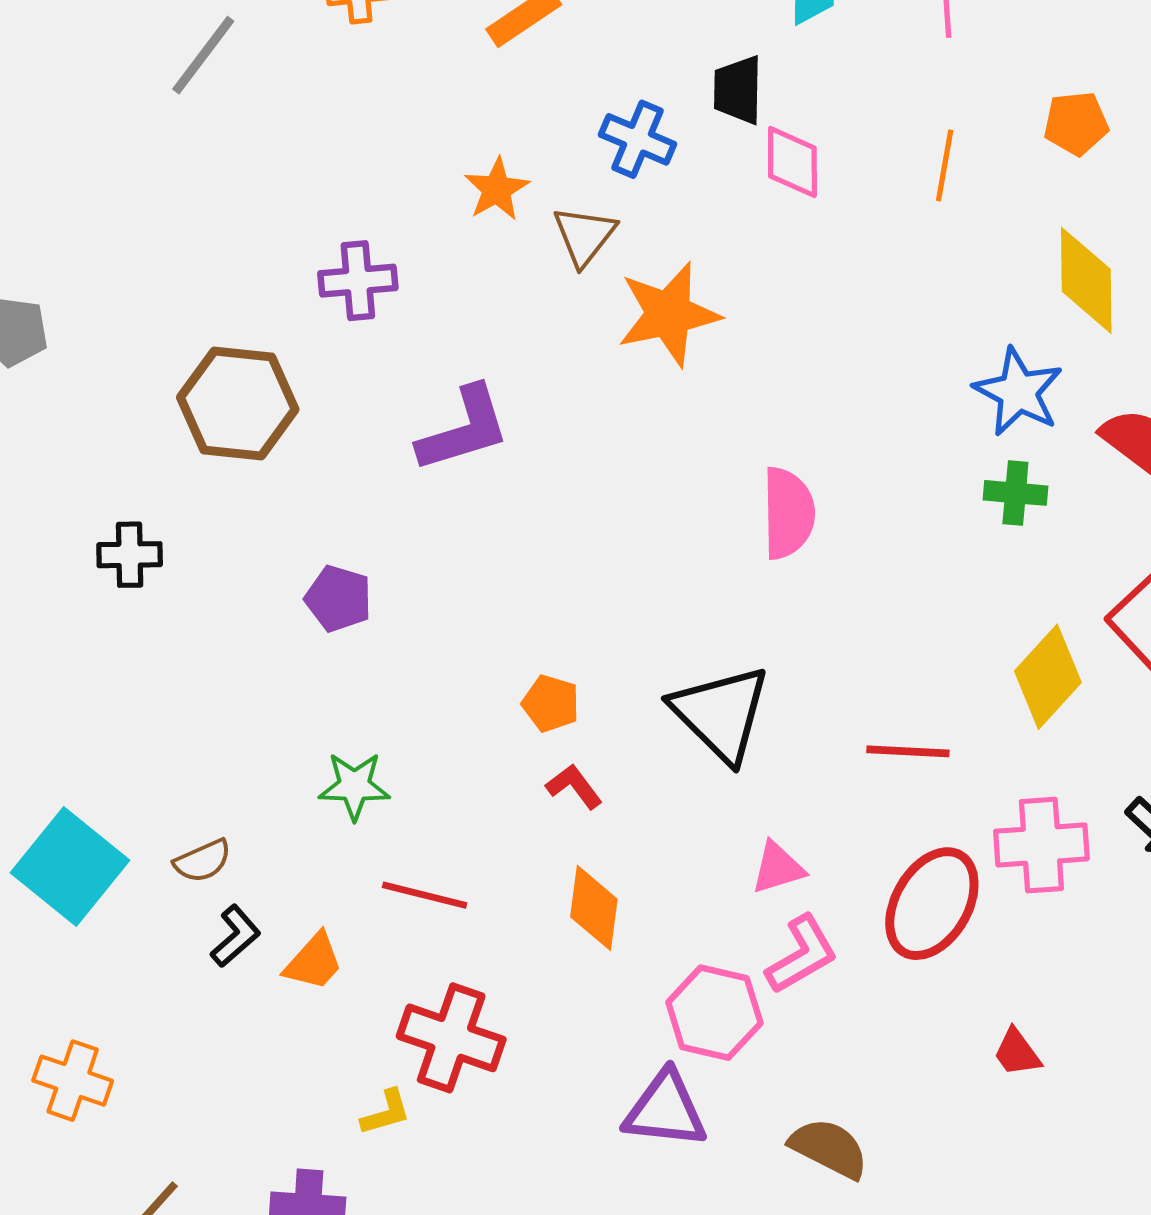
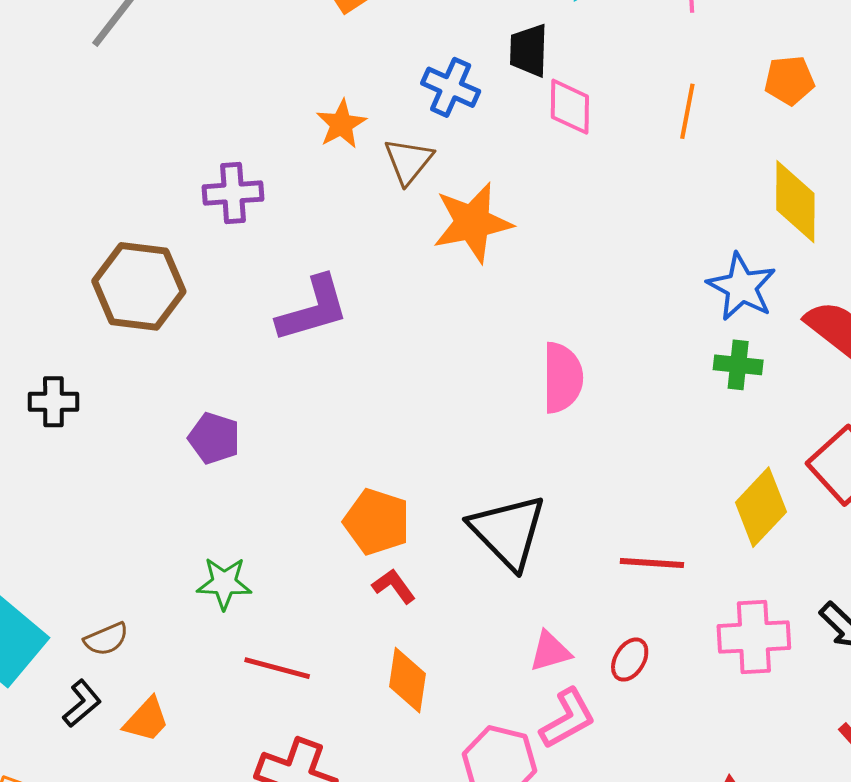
orange pentagon: (551, 703) -> (377, 522), size x1.5
red ellipse: (932, 904) -> (630, 660), moved, size x0.5
black L-shape: (235, 936) -> (82, 704), moved
orange trapezoid: (314, 962) -> (146, 720), moved

